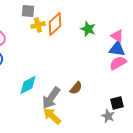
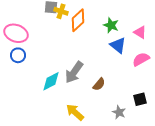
yellow cross: (38, 25) -> (61, 11), moved, turned 32
blue triangle: (117, 49) -> (118, 45), moved, turned 30
gray arrow: (51, 98) -> (74, 72), moved
gray star: (108, 116) -> (119, 112), moved

